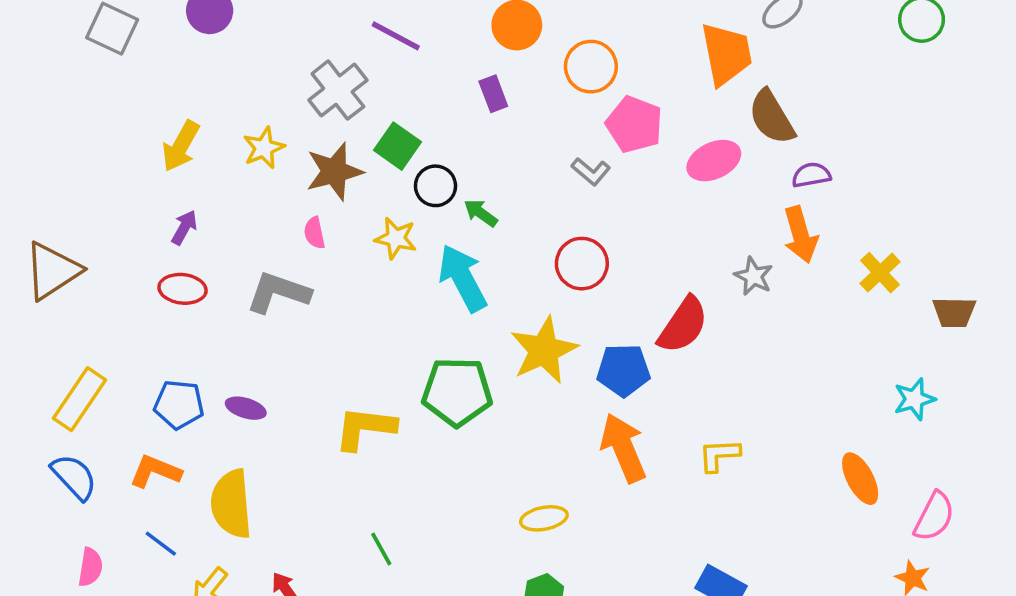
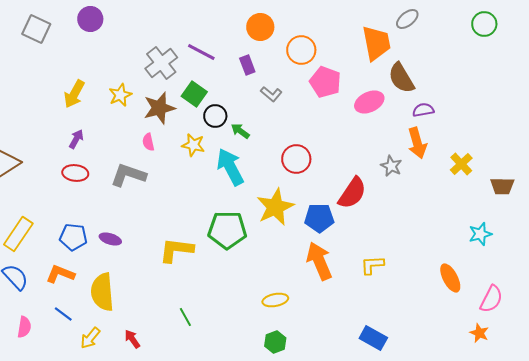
purple line: (396, 36) -> (201, 52), moved
gray L-shape: (591, 171) -> (271, 94), moved

